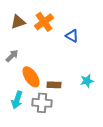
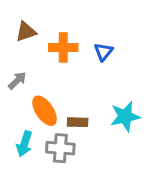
orange cross: (44, 22) -> (63, 47), moved, turned 36
blue triangle: (72, 36) -> (103, 52), turned 40
cyan star: (87, 81) -> (125, 116), size x1.5

